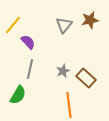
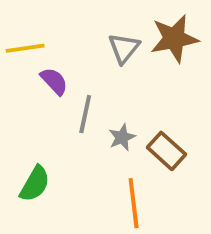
brown star: (90, 20) -> (174, 39), size x1.4
yellow line: (13, 25) -> (25, 48), turned 42
gray line: (30, 69) -> (85, 114), moved

